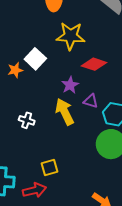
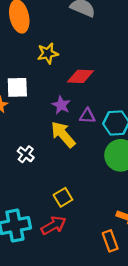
yellow star: (71, 36) -> (48, 53), size x0.7
white square: (35, 59) -> (17, 87), turned -30
white cross: (27, 120) -> (26, 154), turned 35

